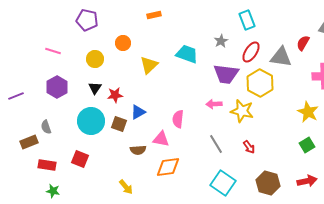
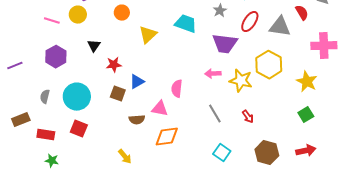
red semicircle: (303, 43) -> (302, 13), turned 119
yellow circle: (95, 59) -> (78, 15), moved
yellow hexagon: (260, 83) -> (269, 65), moved
black triangle: (95, 88) -> (94, 46), moved
cyan circle: (91, 121) -> (77, 97), moved
gray semicircle: (46, 127) -> (45, 97), turned 32
brown rectangle: (29, 142) -> (21, 120), moved
cyan square: (223, 183) -> (222, 153), size x0.7

